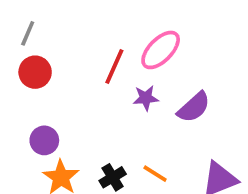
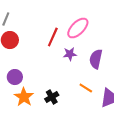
purple semicircle: (194, 107) -> (96, 59), turned 144
orange line: (155, 174) -> (86, 88), moved

